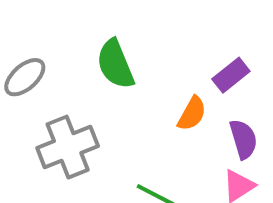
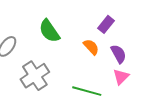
orange semicircle: (192, 114) -> (91, 47), turned -60

